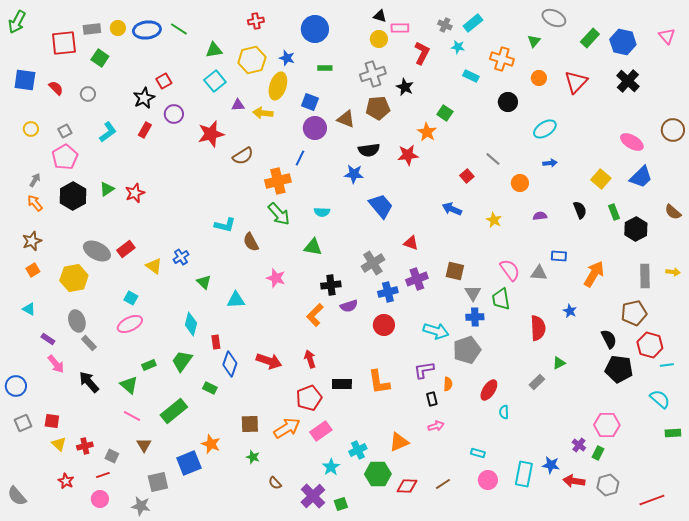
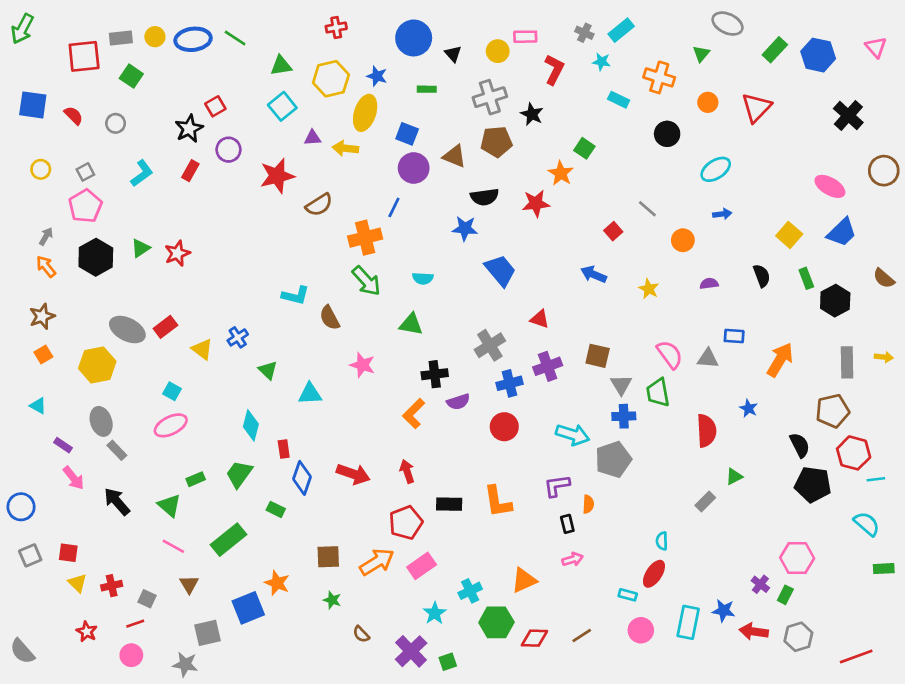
black triangle: (380, 16) -> (453, 54), moved, turned 32
black cross: (628, 81) -> (848, 115), moved
red ellipse: (489, 390) -> (654, 574), moved

